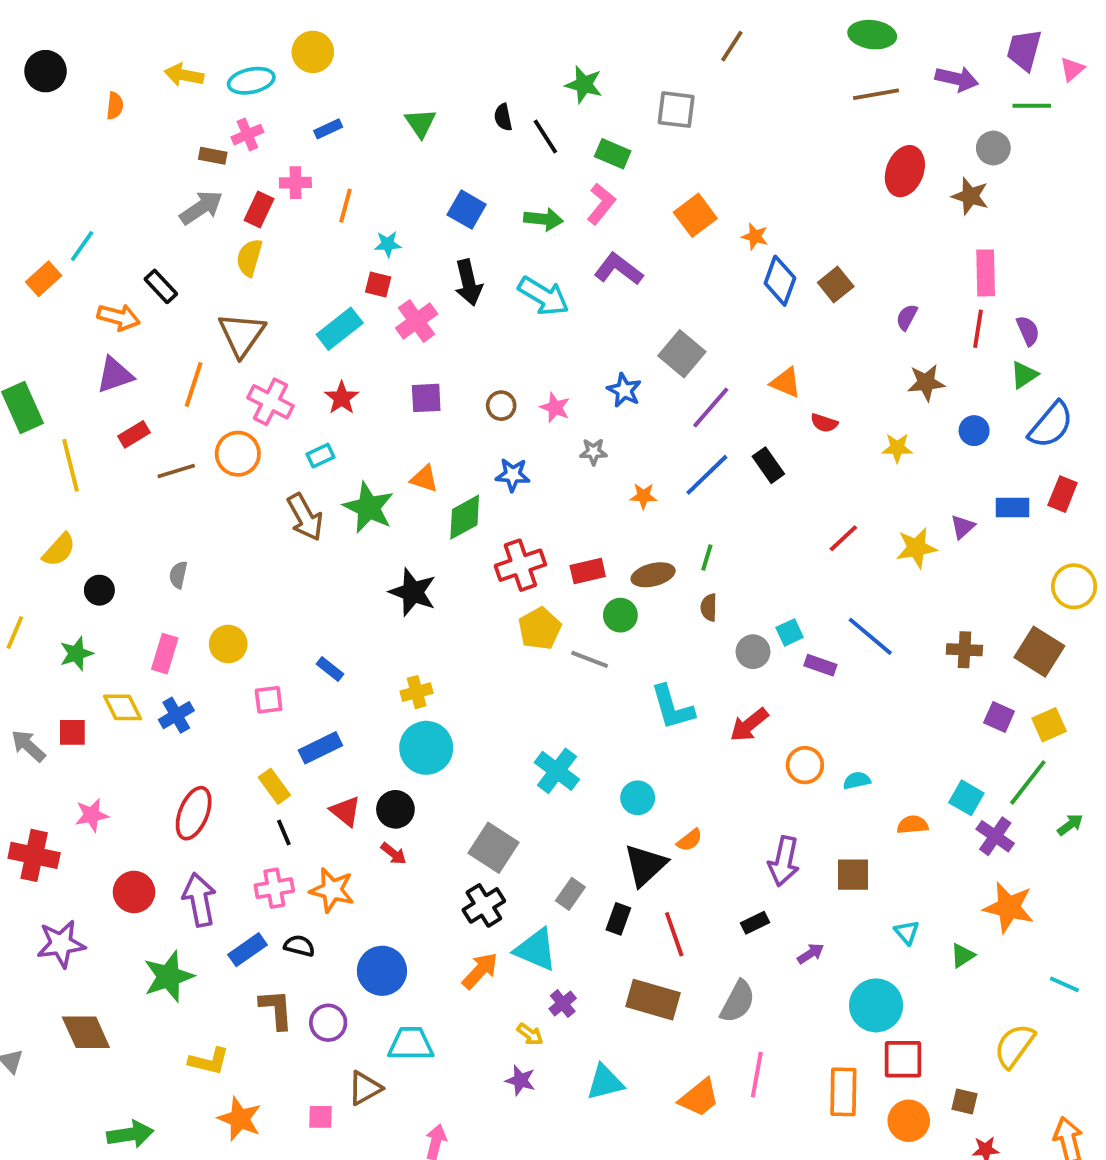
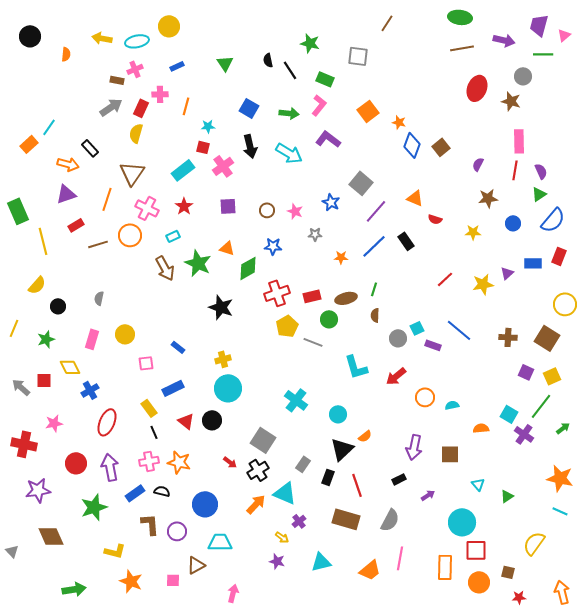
blue cross: (176, 715) -> (90, 390), moved
red arrow: (394, 854) -> (230, 462), moved
orange star: (1009, 907) -> (560, 478), moved

